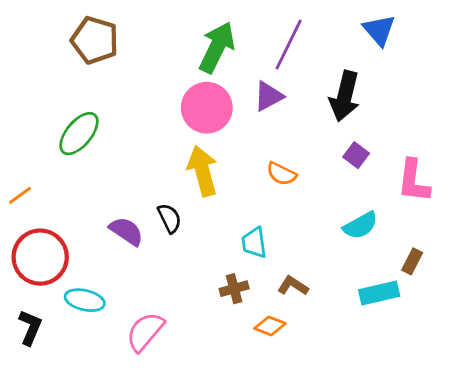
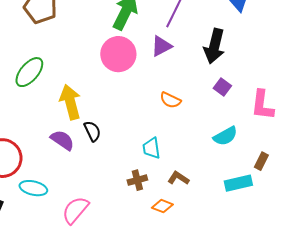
yellow arrow: (202, 171) -> (70, 102), moved

